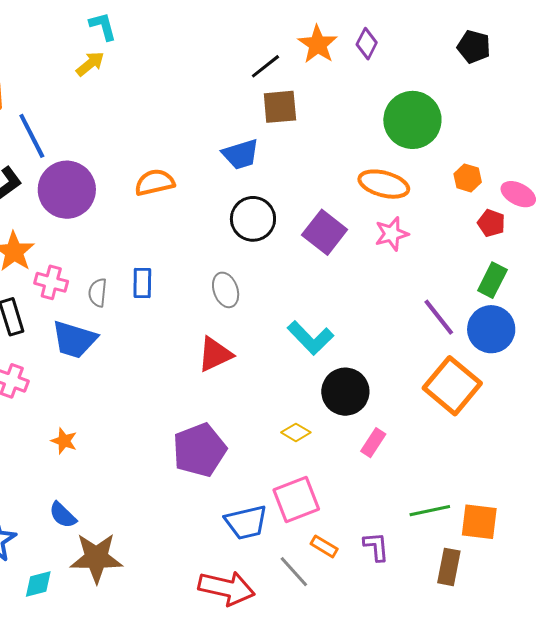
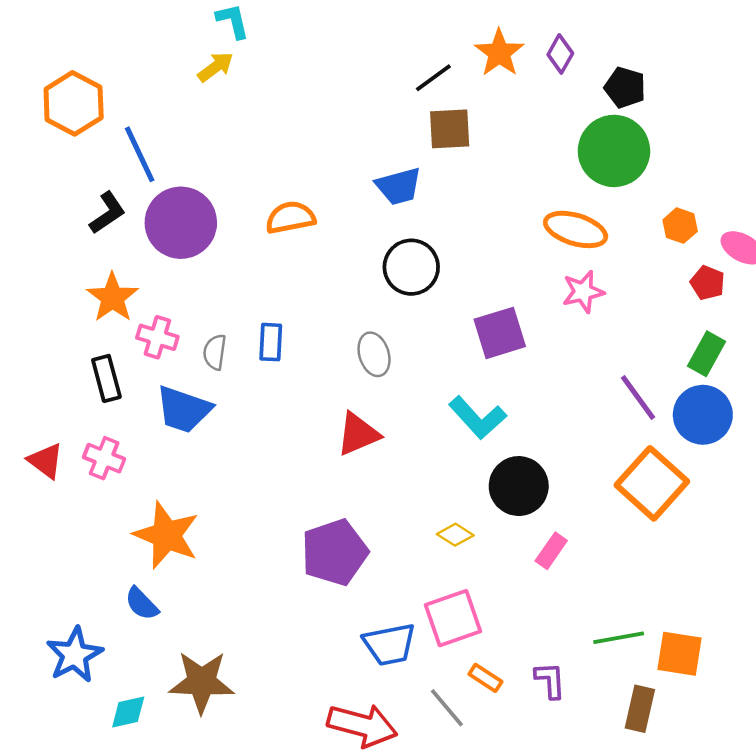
black pentagon: (474, 47) -> (625, 87), moved
purple square: (325, 232) -> (500, 333), moved, turned 33
orange star: (64, 441) -> (166, 535), size x2.0
blue semicircle: (63, 515) -> (142, 604), moved

